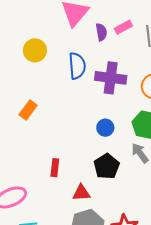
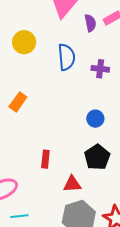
purple cross: (111, 78) -> (100, 69), size x0.6

